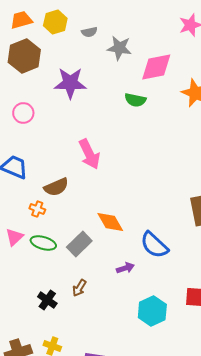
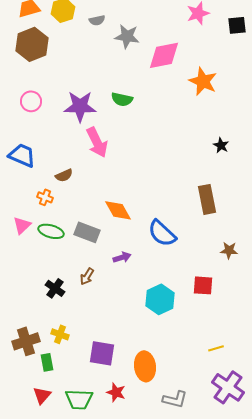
purple star: (70, 83) -> (80, 106), moved
green semicircle: (135, 100) -> (122, 99), moved
brown semicircle: (56, 187) -> (64, 175), size x0.7
gray rectangle: (79, 244) -> (87, 232), turned 65
purple arrow: (125, 268) -> (122, 257), moved

